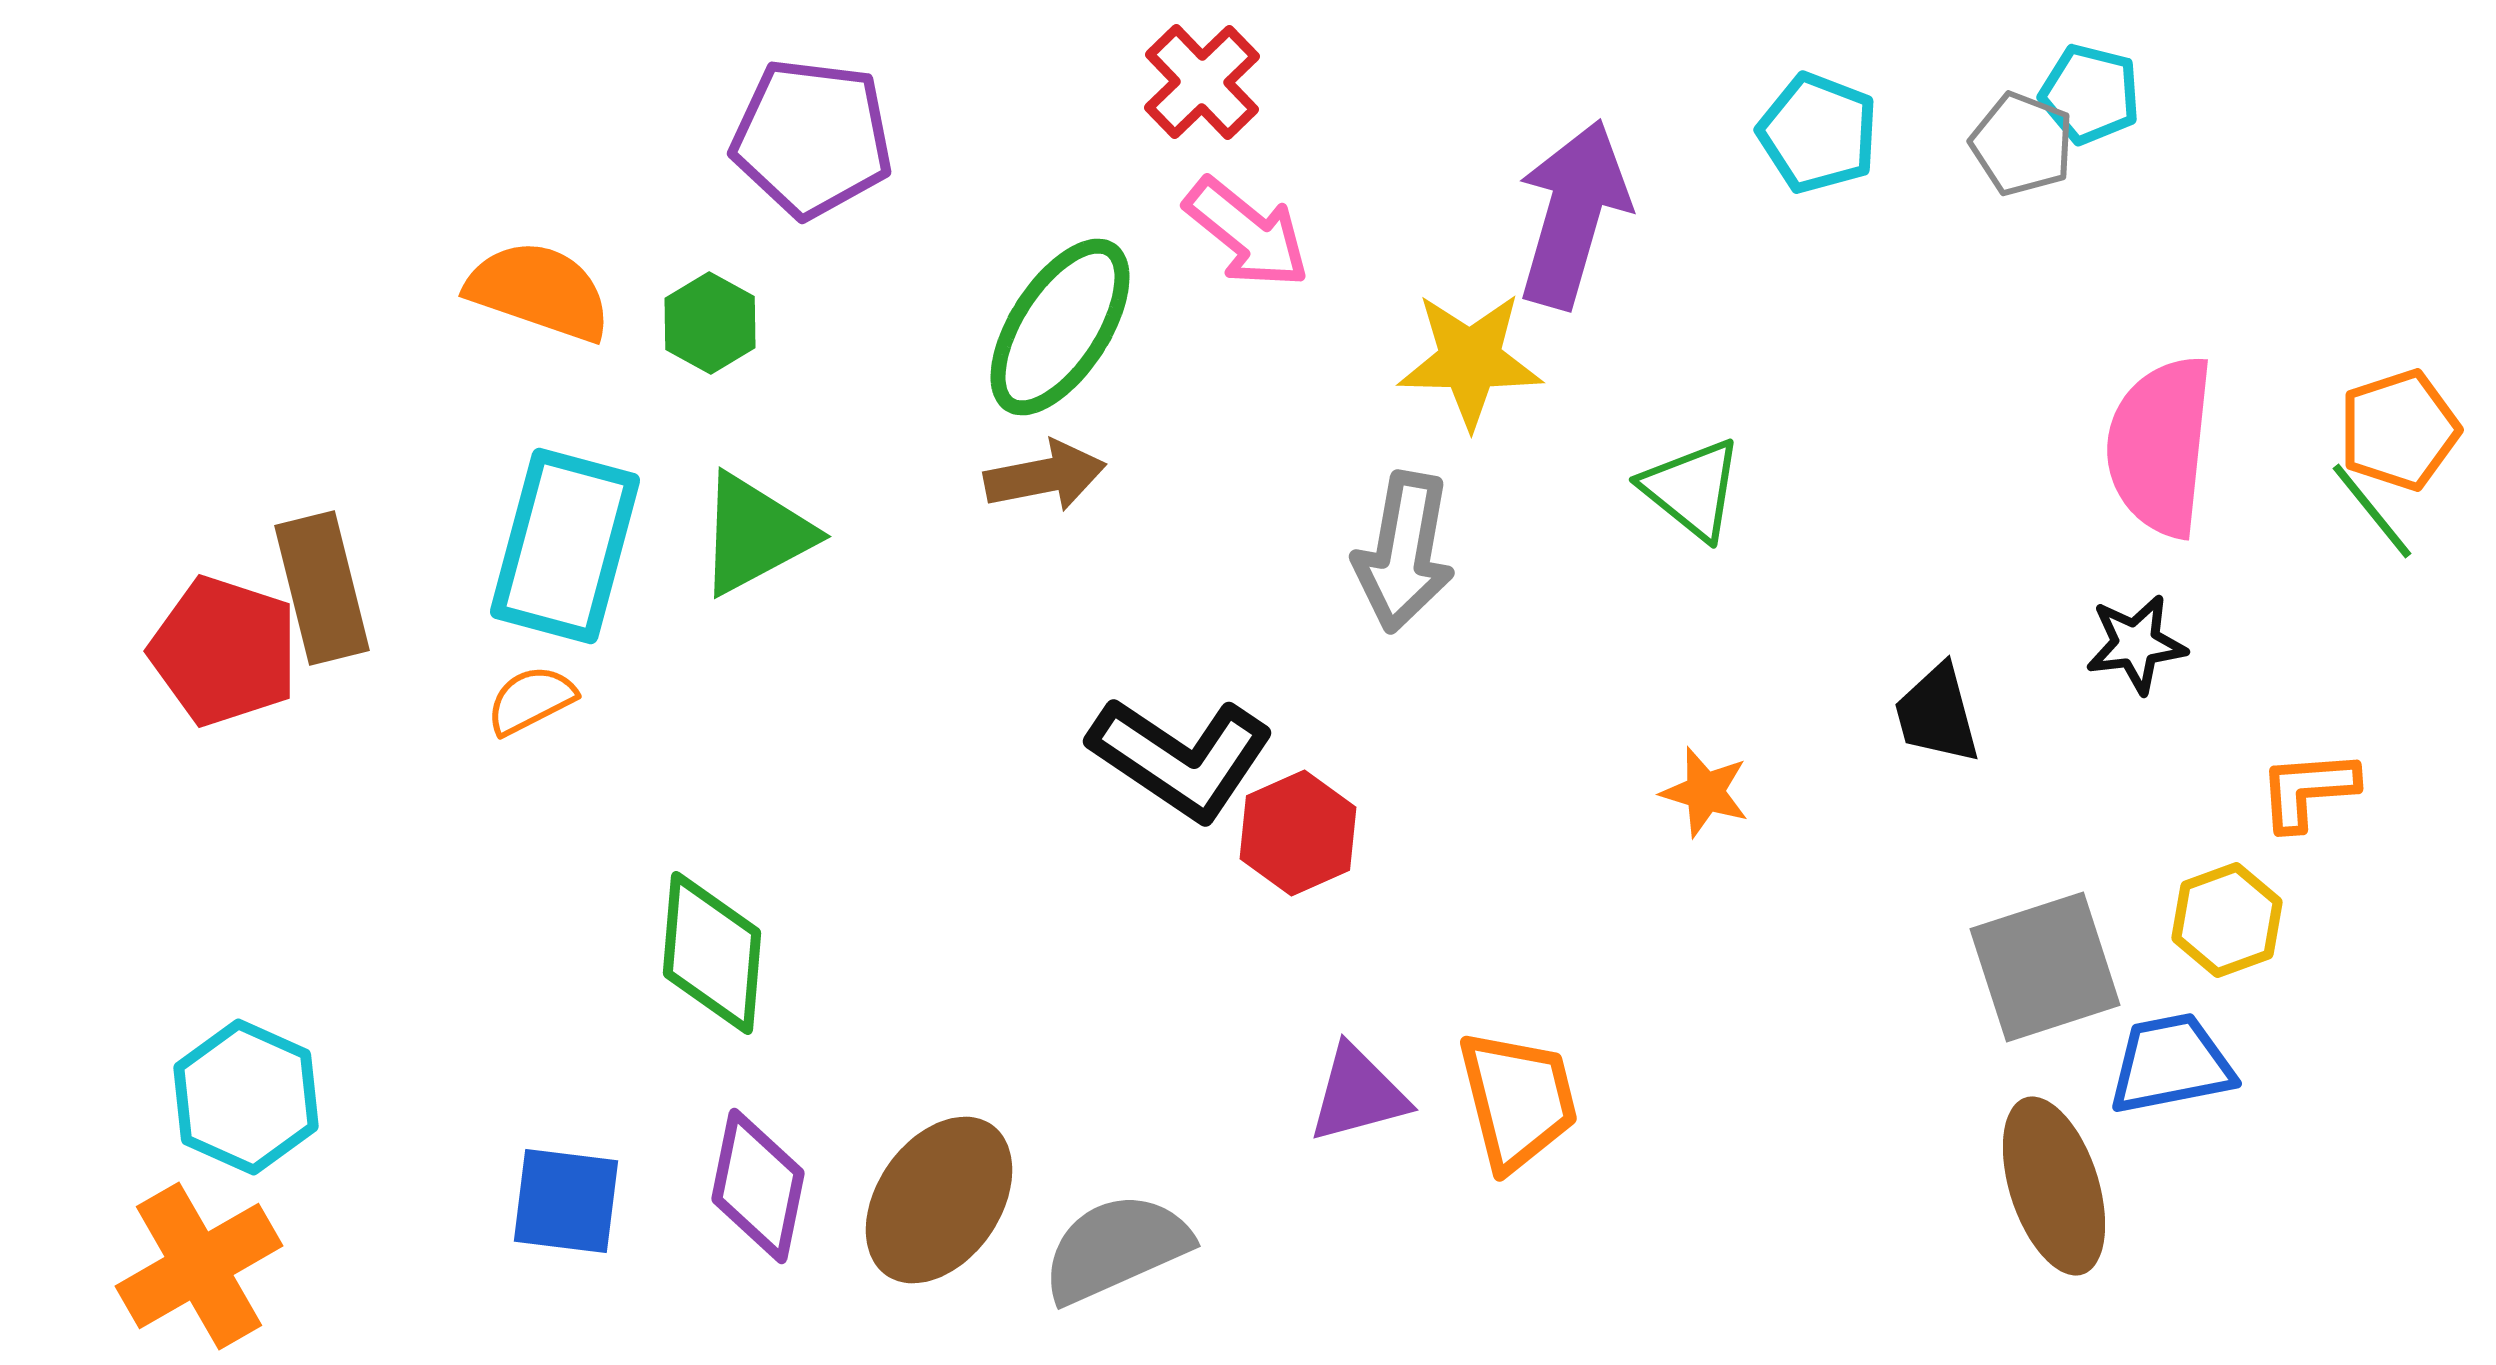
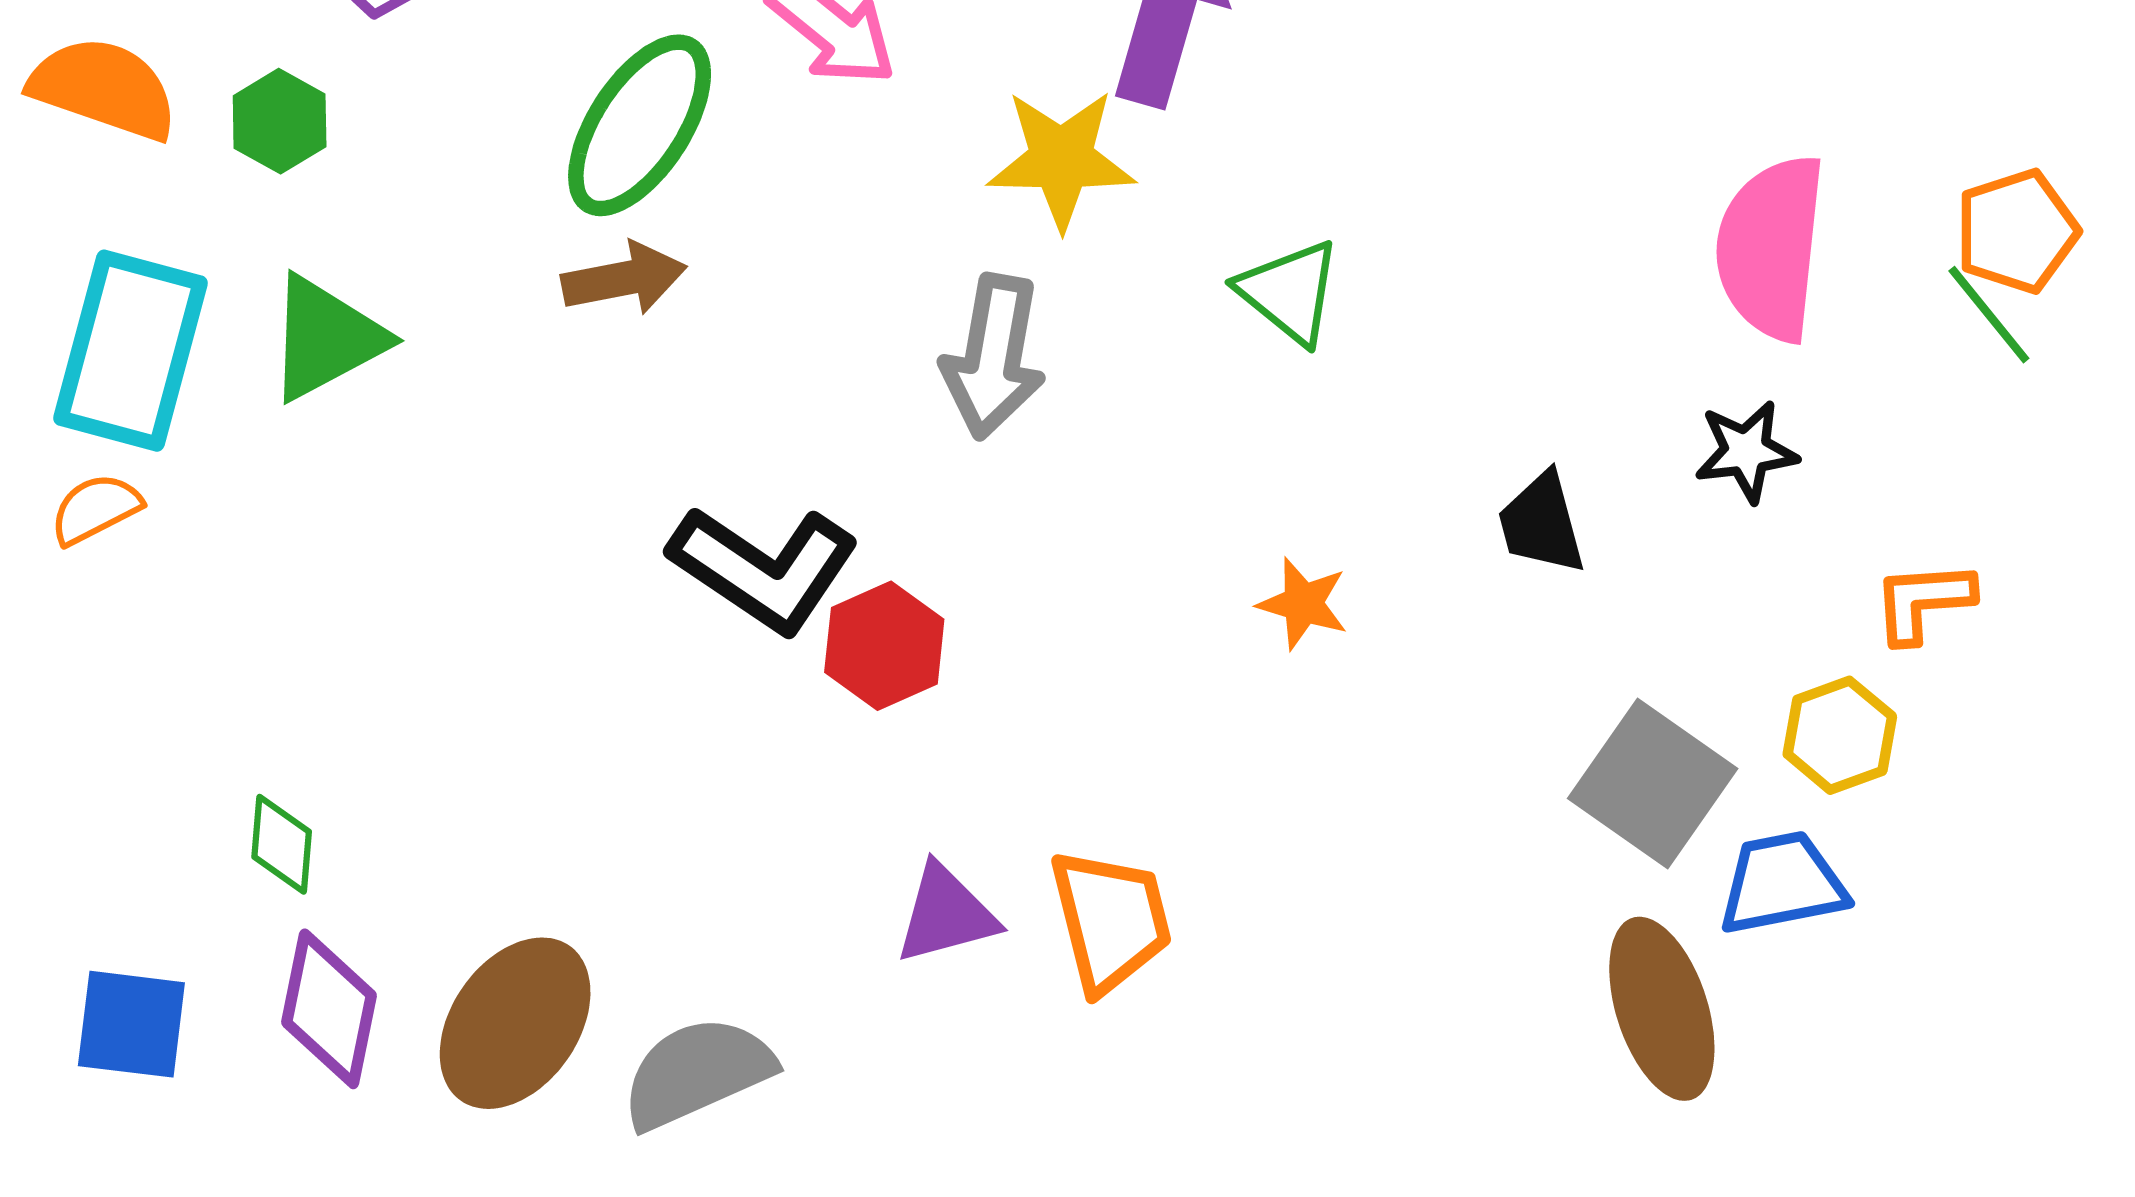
green diamond: (712, 953) -> (282, 844), moved, size x0.6
gray square: (2045, 967) -> (1653, 784), turned -37

